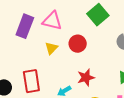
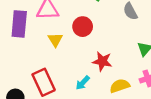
red star: (86, 78) -> (102, 61), turned -30

